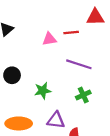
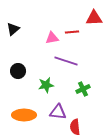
purple line: (79, 64) -> (66, 61), moved

